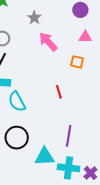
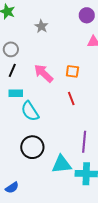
pink arrow: (48, 42) -> (43, 73), moved
orange square: (77, 62) -> (72, 71), moved

